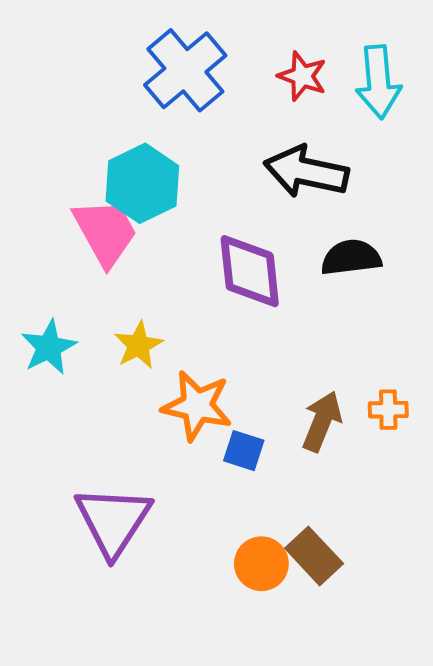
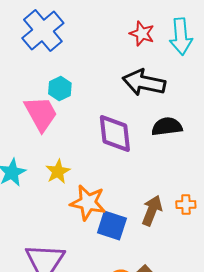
blue cross: (185, 70) -> (43, 31), moved
cyan hexagon: (142, 183) -> (60, 89), size x0.6
blue square: (244, 451) -> (112, 226), size x1.4

